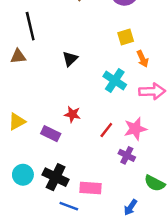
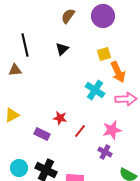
black triangle: (70, 59) -> (62, 49), moved
orange arrow: (143, 59) -> (118, 72), size x1.5
yellow triangle: (17, 122) -> (12, 115), moved
red line: (106, 130) -> (80, 131), moved

